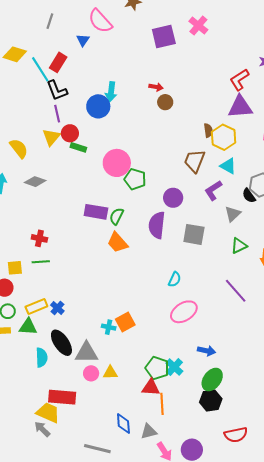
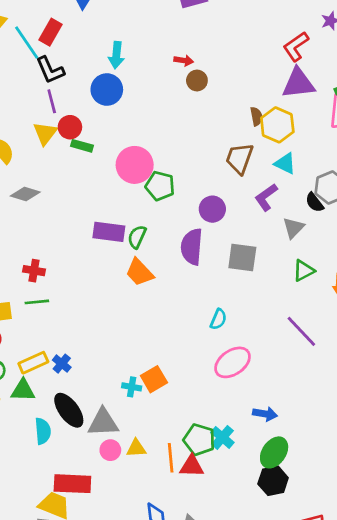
cyan arrow: (111, 92) -> (116, 55), moved
orange line: (162, 404) -> (171, 458), moved

